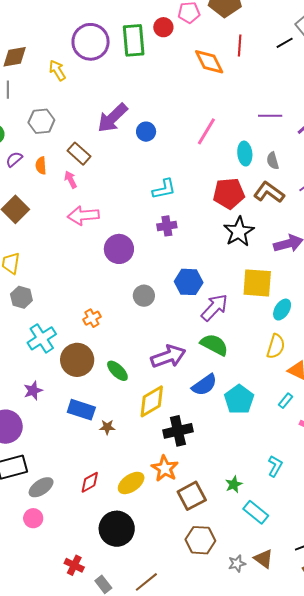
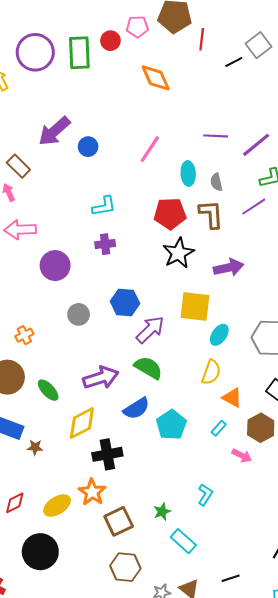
red line: (240, 45) -> (202, 39), moved
brown L-shape: (269, 192) -> (211, 214), turned 48

